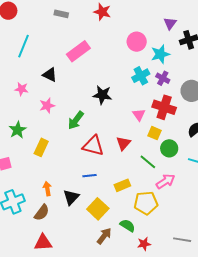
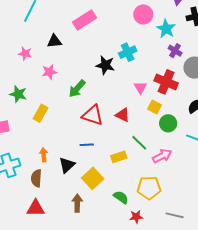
cyan star: (160, 54) -> (166, 29), turned -30
black triangle: (50, 75) -> (54, 41), turned -35
cyan cross: (141, 76) -> (128, 52), moved
purple cross: (163, 78) -> (175, 51), moved
green star: (18, 130) -> (18, 94), turned -30
red triangle: (123, 143) -> (123, 115), turned -49
green line: (148, 162) -> (139, 143), moved
yellow pentagon: (146, 203) -> (149, 188), moved
brown semicircle: (42, 213) -> (36, 178), turned 144
brown arrow: (104, 236) -> (77, 203), moved, turned -42

